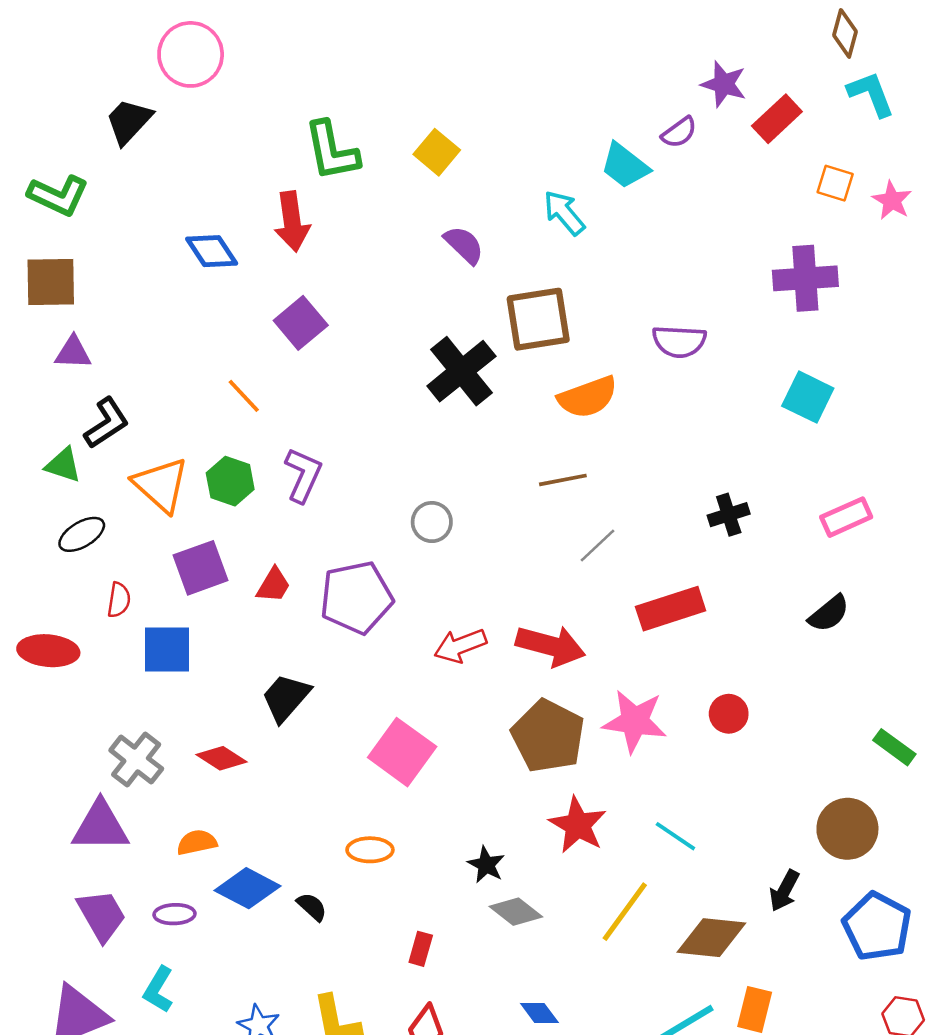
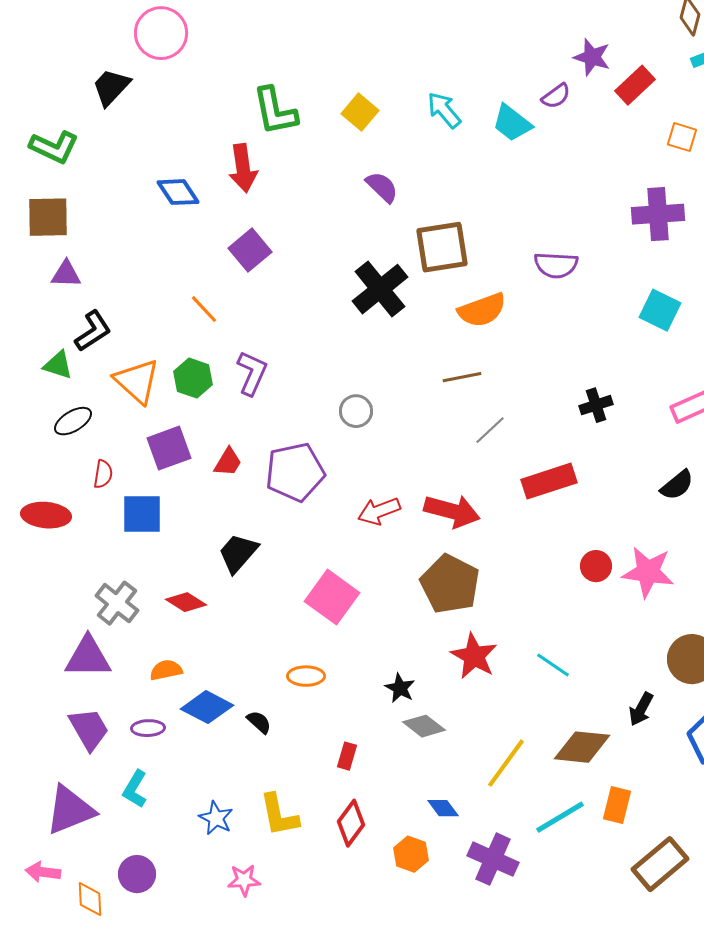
cyan arrow: (564, 213) -> (444, 110), moved
pink star: (635, 721) -> (648, 572), moved
yellow line: (625, 912) -> (506, 763), moved

